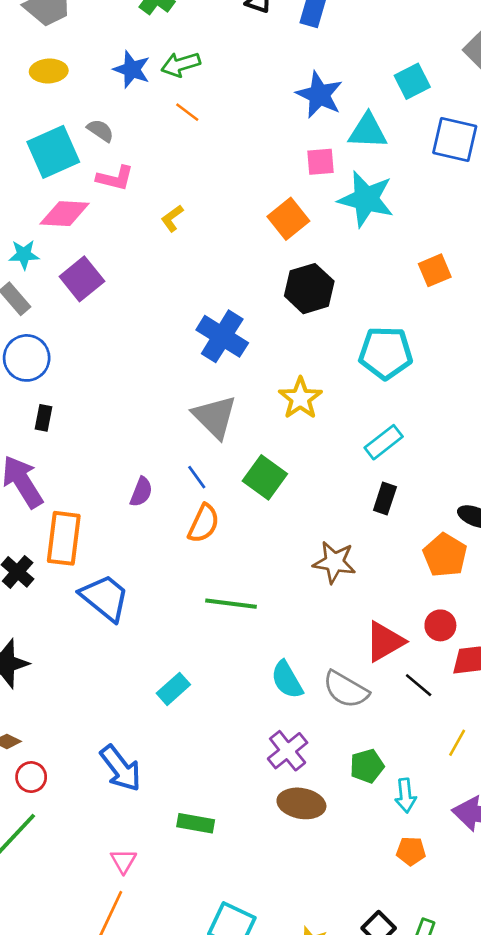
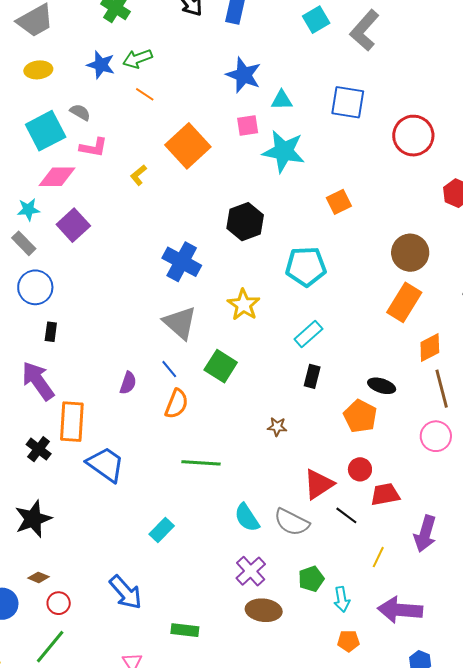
cyan square: (412, 81) -> (316, 20), moved
cyan triangle: (368, 131) -> (282, 100), size x0.7
orange square: (288, 219) -> (188, 146), moved, size x1.4
brown star: (334, 562) -> (277, 427), size x0.6

